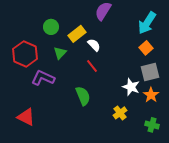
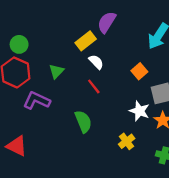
green circle: (51, 27) -> (19, 44), moved
yellow rectangle: (77, 34) -> (86, 41), moved
orange square: (146, 48) -> (139, 71), moved

